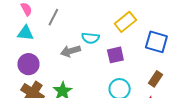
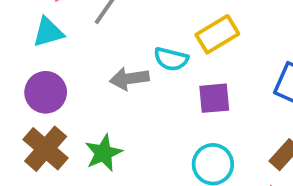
yellow rectangle: (125, 22) -> (217, 34), moved
cyan triangle: (25, 33) -> (48, 32), turned -30

